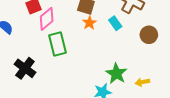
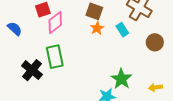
green rectangle: (57, 44) -> (55, 57), moved
yellow arrow: (142, 82) -> (155, 87), moved

